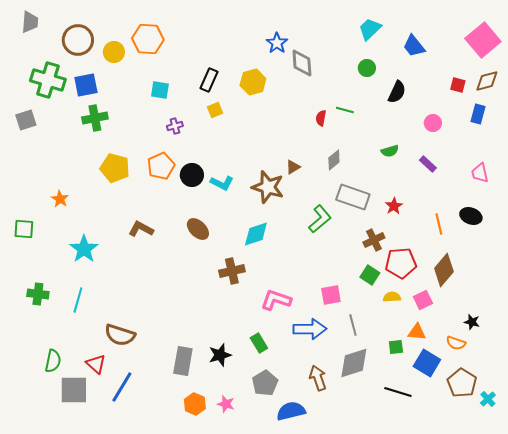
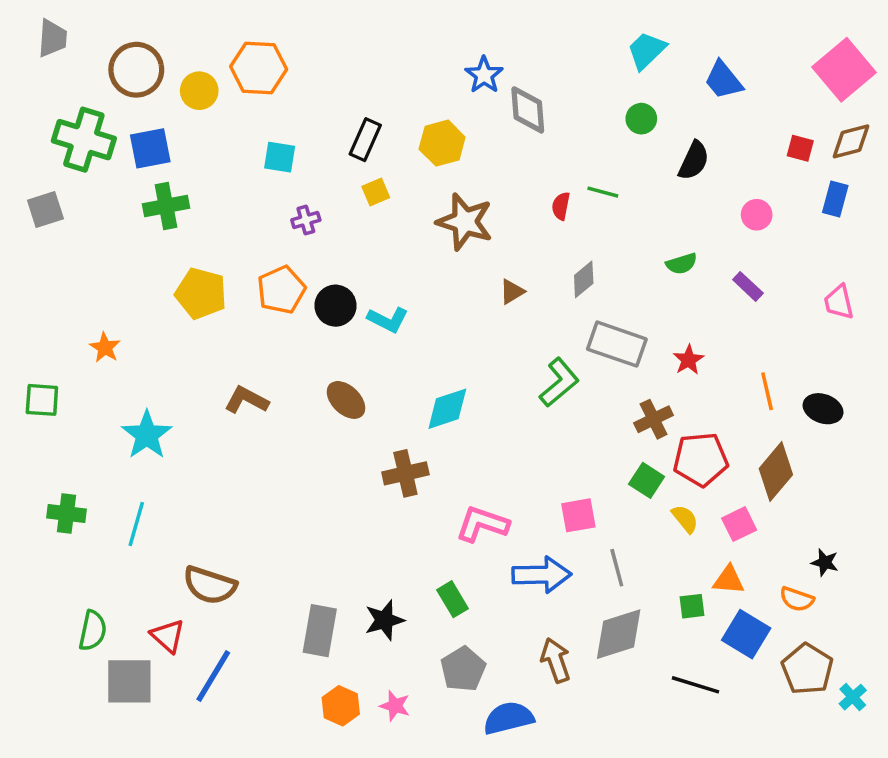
brown star: (268, 187) -> (465, 222), moved
black ellipse: (471, 216) -> (823, 409), moved
yellow semicircle: (392, 297) -> (685, 519), turned 54

